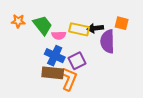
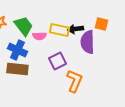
blue cross: (55, 56) -> (17, 50), moved
brown rectangle: (53, 73) -> (17, 69), moved
orange L-shape: (69, 79) -> (74, 81), moved

